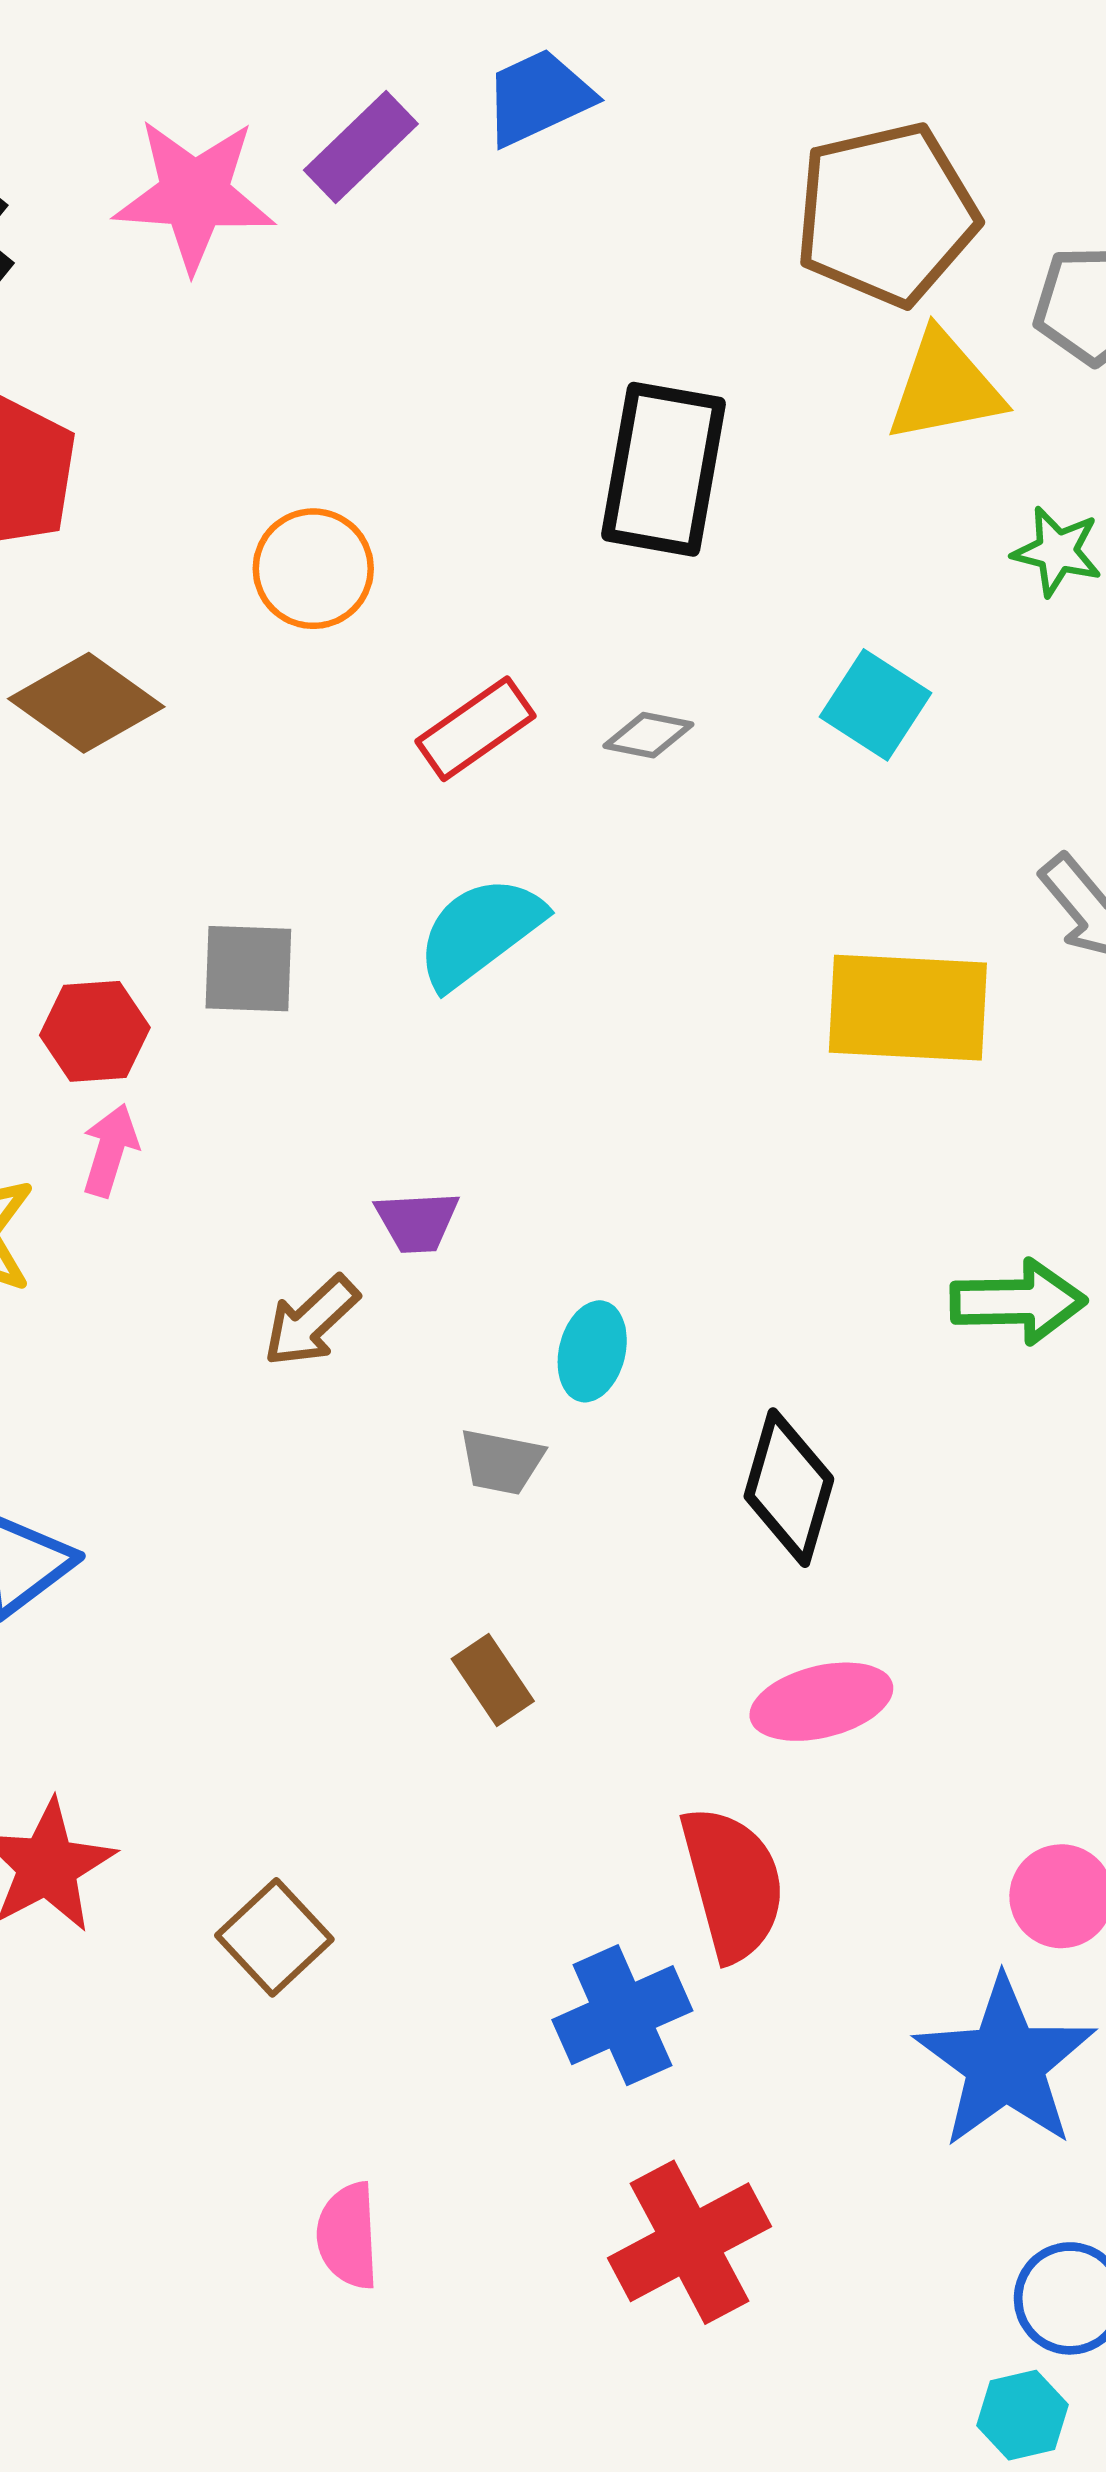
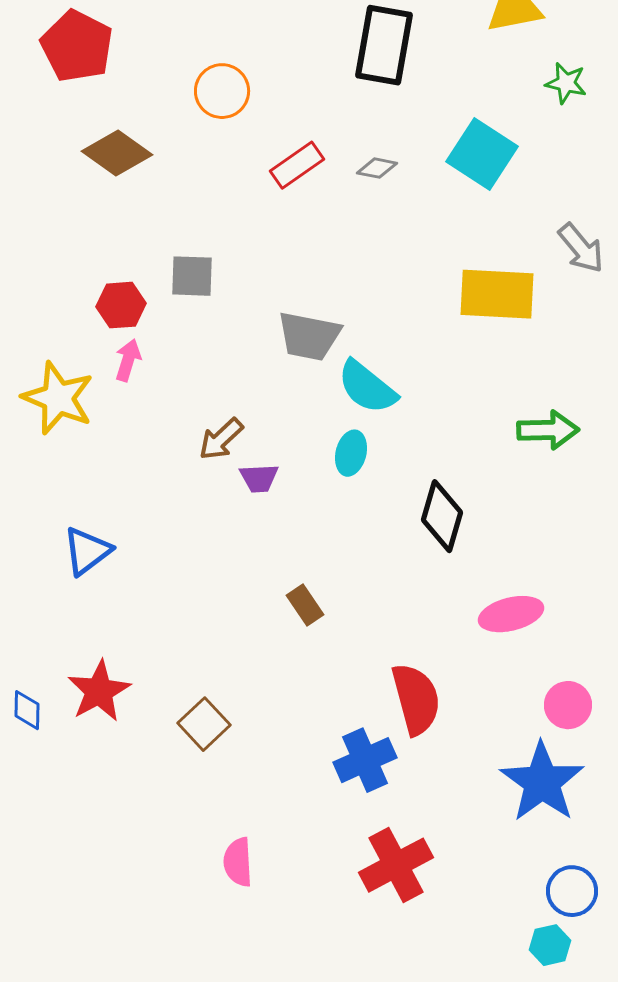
cyan square: (875, 705) -> (482, 154), size x1.4
cyan semicircle: (480, 932) -> (367, 387), moved, turned -104
purple trapezoid: (417, 1222) -> (259, 478), moved
gray trapezoid: (501, 1462) -> (309, 336), moved, size x1.6
pink ellipse: (821, 1702) -> (511, 614), moved

